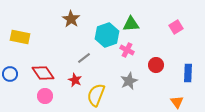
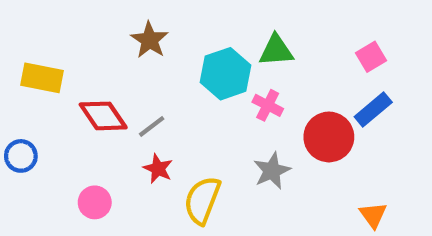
gray line: (84, 58) -> (152, 126), moved
red circle: (156, 65) -> (329, 137), size x1.5
red diamond: (43, 73) -> (103, 116), moved
blue rectangle: (188, 73) -> (373, 110), moved, turned 48

